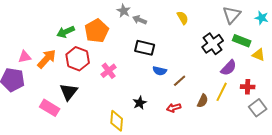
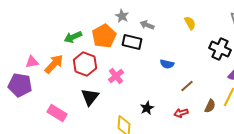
gray star: (124, 11) -> (122, 16), moved
black cross: (213, 44) -> (220, 49), turned -30
black rectangle: (145, 48) -> (132, 42), moved
blue semicircle: (160, 71) -> (167, 64), moved
black triangle: (69, 92) -> (90, 97), moved

